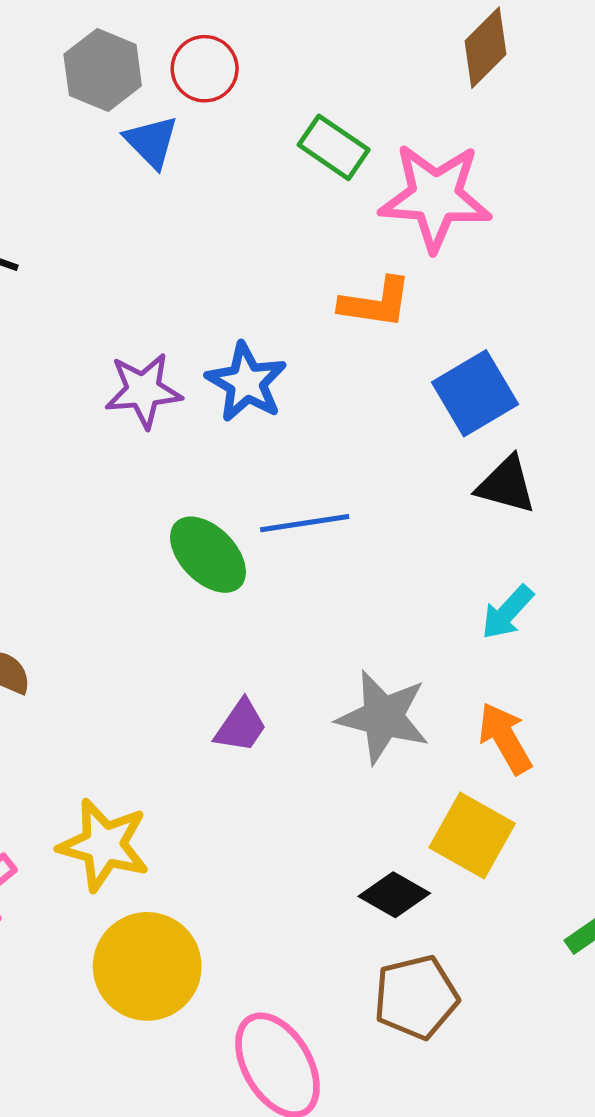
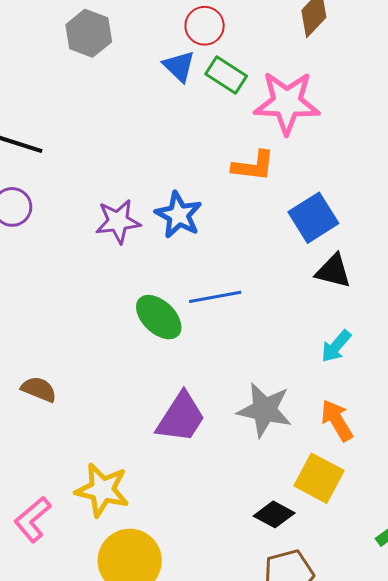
red circle: (205, 69) -> (205, 26), moved
blue triangle: (151, 142) -> (179, 66), moved
purple trapezoid: (241, 726) -> (181, 417), size x1.6

